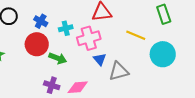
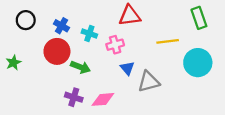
cyan cross: (66, 28) -> (89, 34), turned 32
yellow line: (136, 35) -> (168, 41), turned -30
pink cross: (89, 38) -> (115, 45), size x0.7

